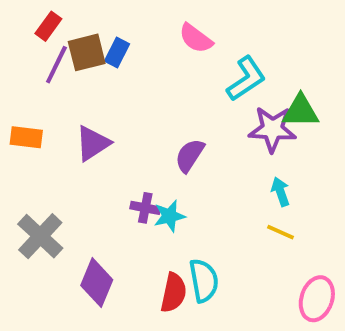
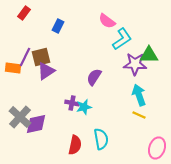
pink semicircle: (196, 38) -> (107, 21), moved
brown square: (87, 52) -> (41, 57), moved
purple line: (56, 65) -> (25, 57), moved
cyan arrow: (280, 192) -> (139, 95), size x1.5
purple diamond: (97, 283) -> (36, 124), moved, turned 55
red semicircle: (174, 293) -> (75, 145), moved

